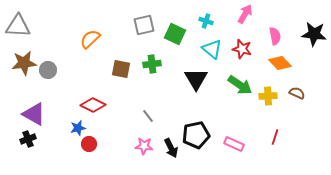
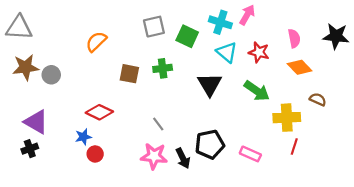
pink arrow: (245, 14) -> (247, 15), moved
cyan cross: (206, 21) -> (220, 22), size x1.5
yellow cross: (268, 96) -> (287, 118), moved, size x1.4
pink star: (144, 146) -> (154, 156), size x1.4

